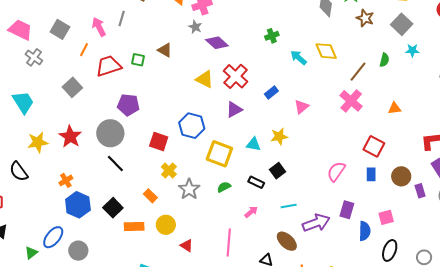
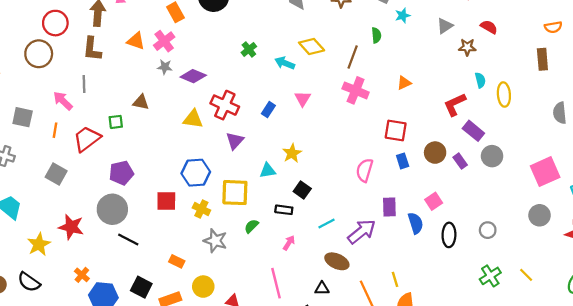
pink triangle: (301, 107) -> (303, 99), moved
yellow cross: (169, 171) -> (201, 209), moved

